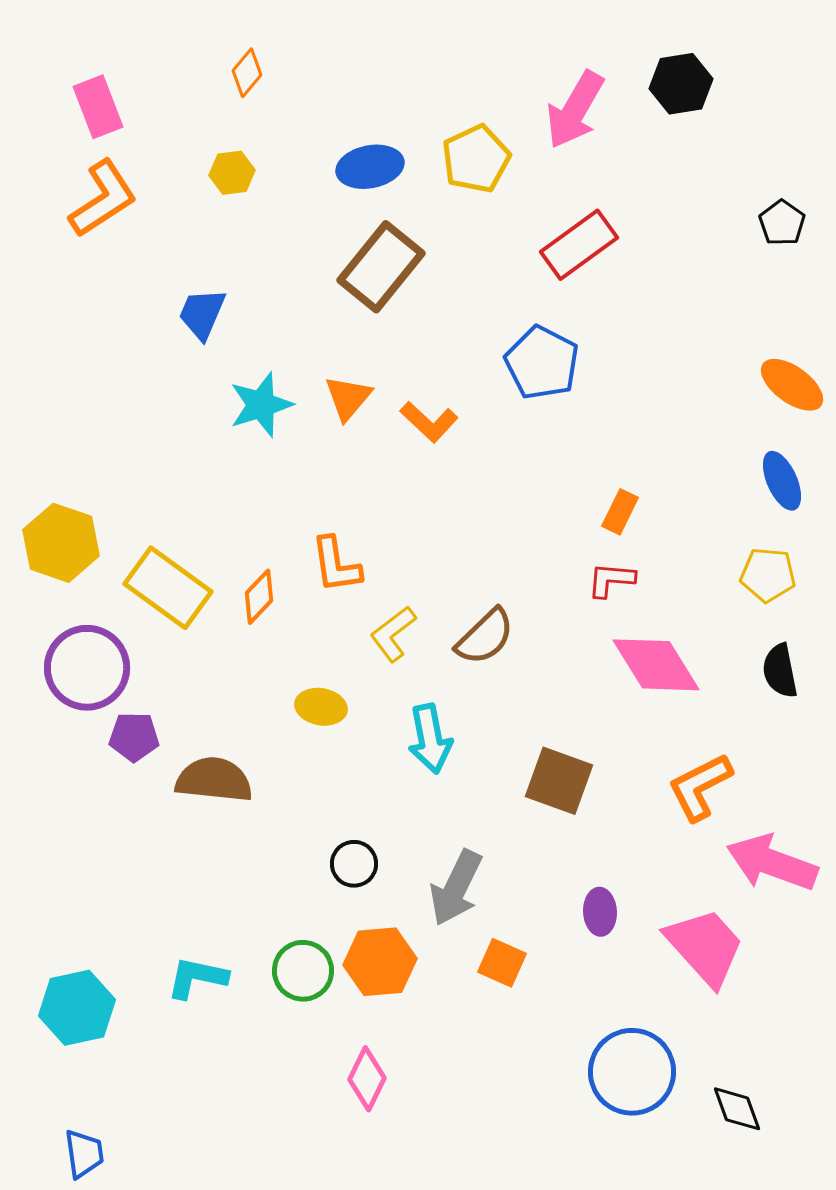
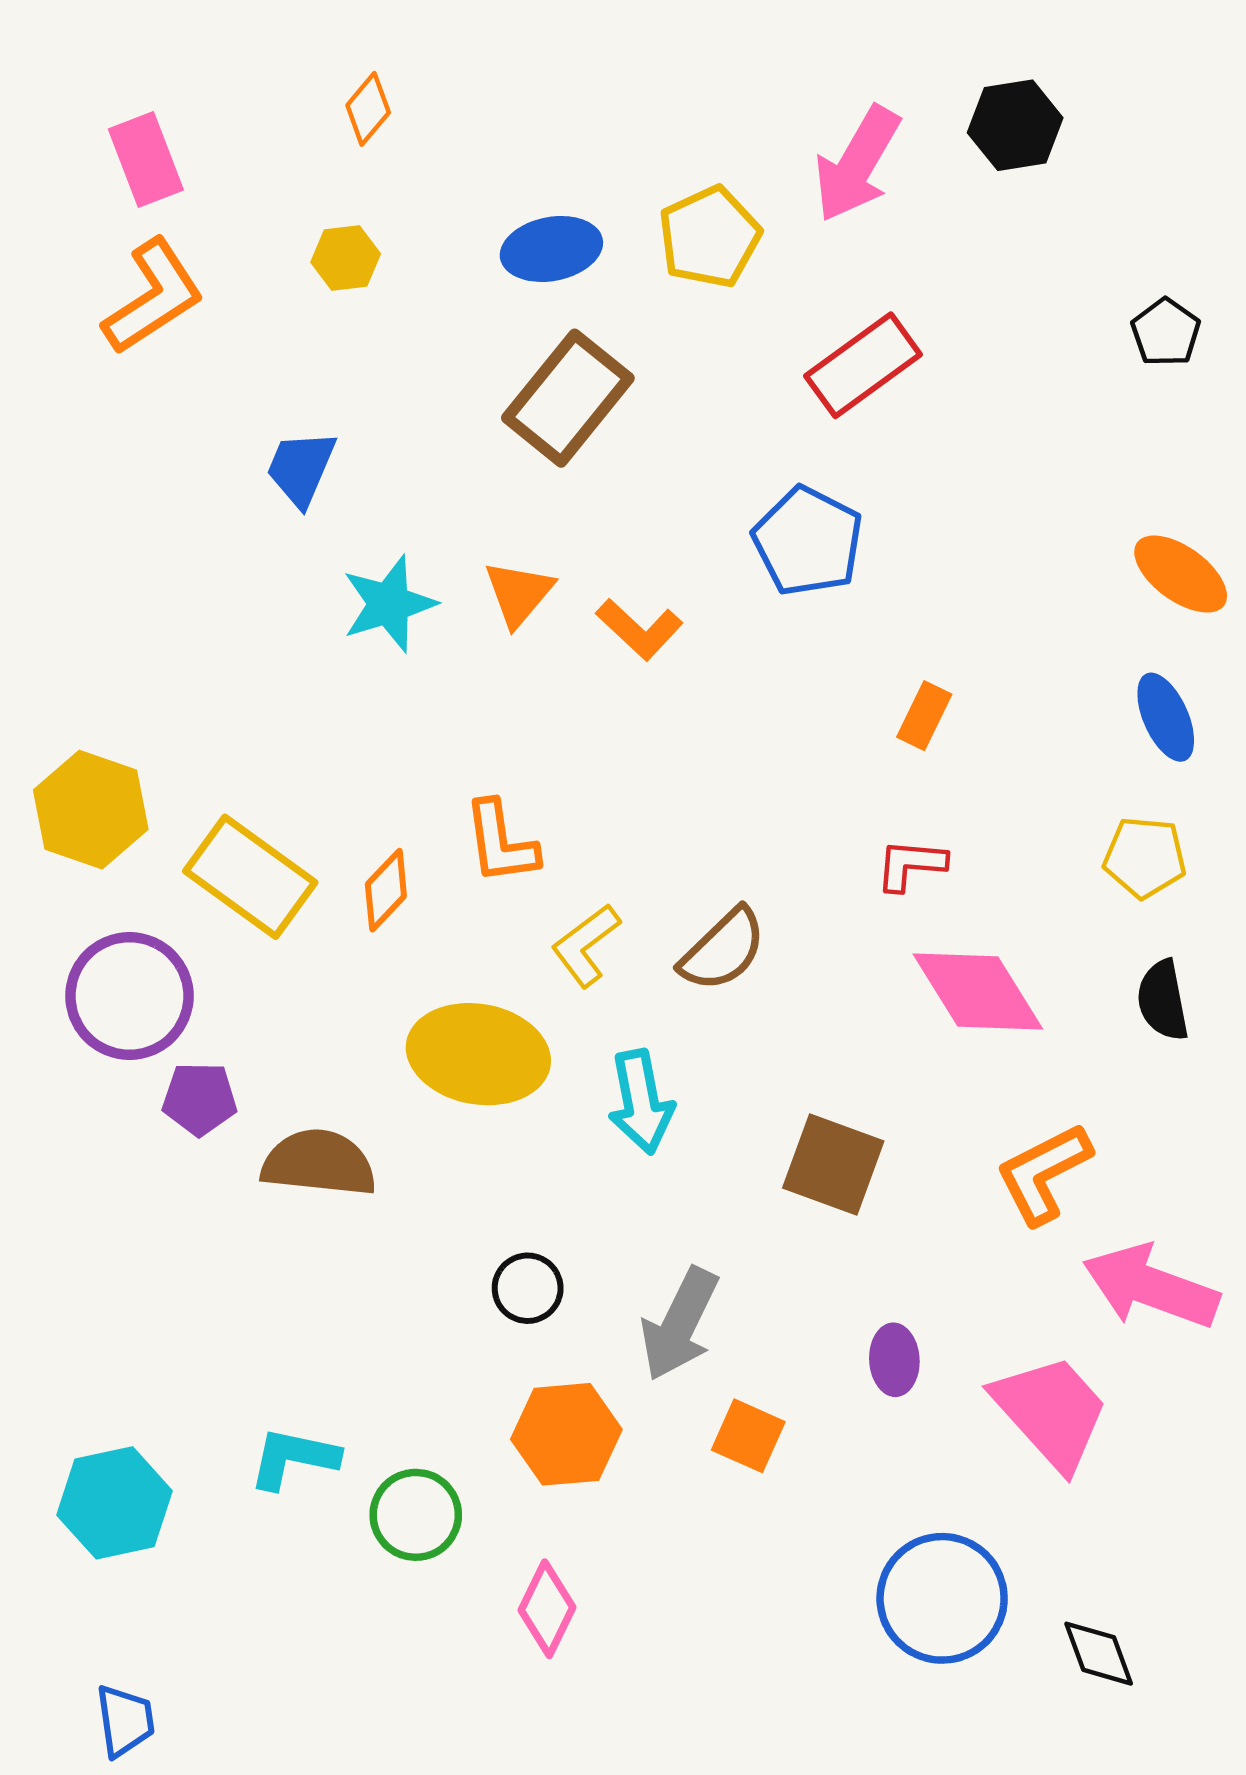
orange rectangle: (620, 512) -> (924, 716), moved
yellow ellipse: (321, 707) -> (478, 1054), size x1.8
green circle: (303, 971) -> (416, 1515), moved

